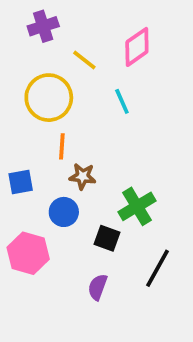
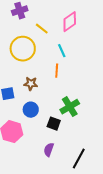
orange line: (62, 146) -> (57, 71), moved
brown star: (83, 176) -> (31, 84), moved
black line: (158, 268) -> (79, 159), moved

